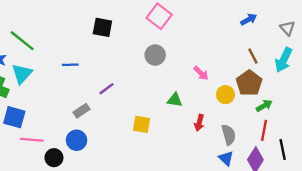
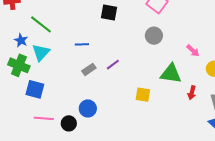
green triangle: (175, 100) -> (171, 74), size x1.6
gray rectangle: (82, 111) -> (89, 69), moved
pink line: (32, 140) -> (44, 118), moved

